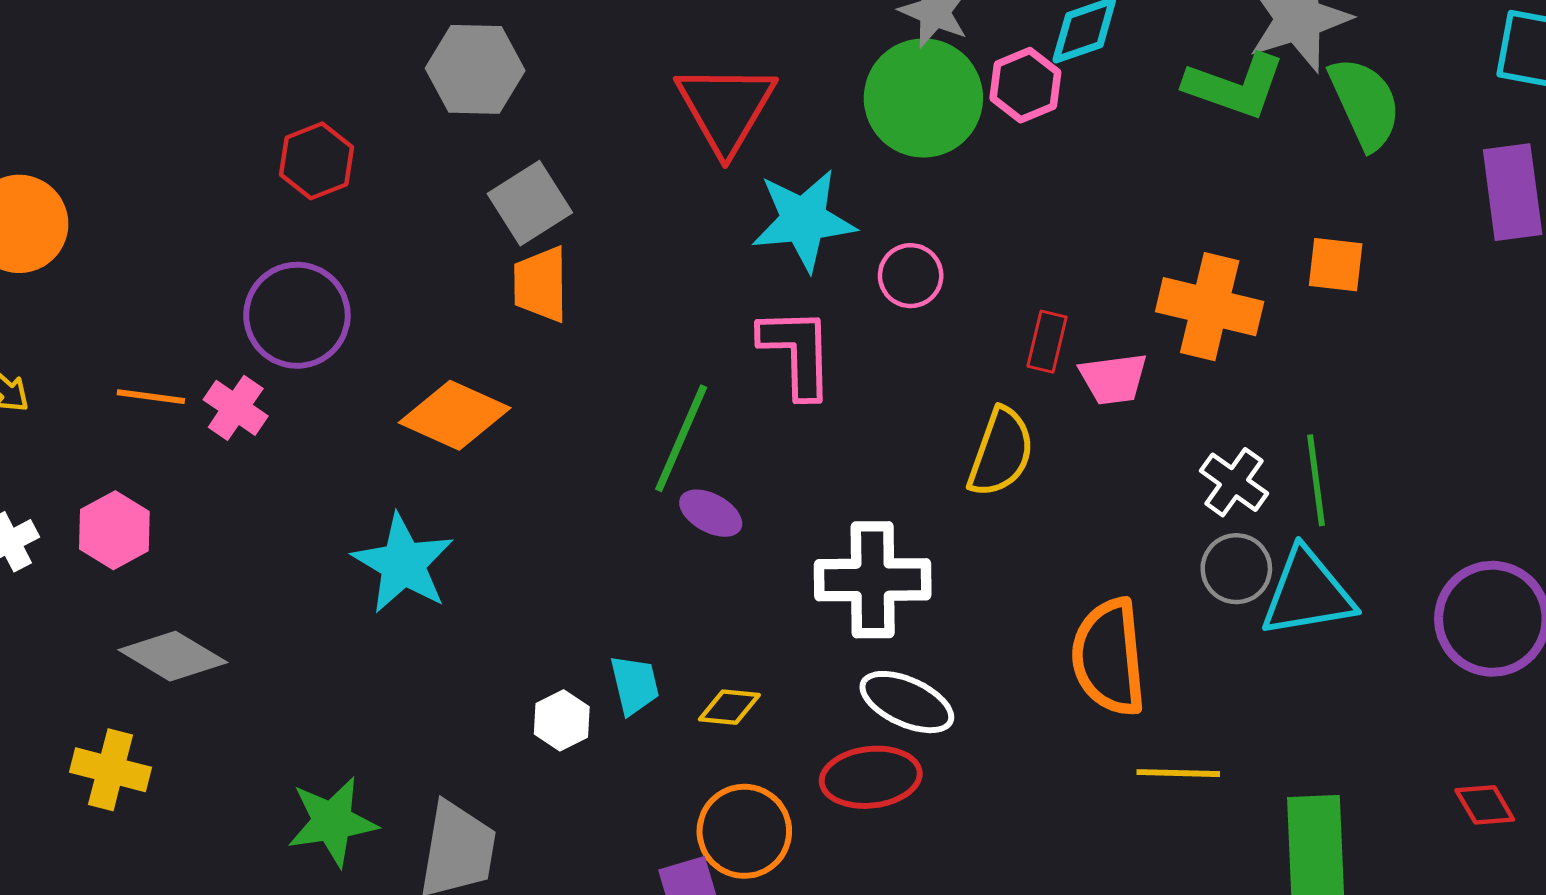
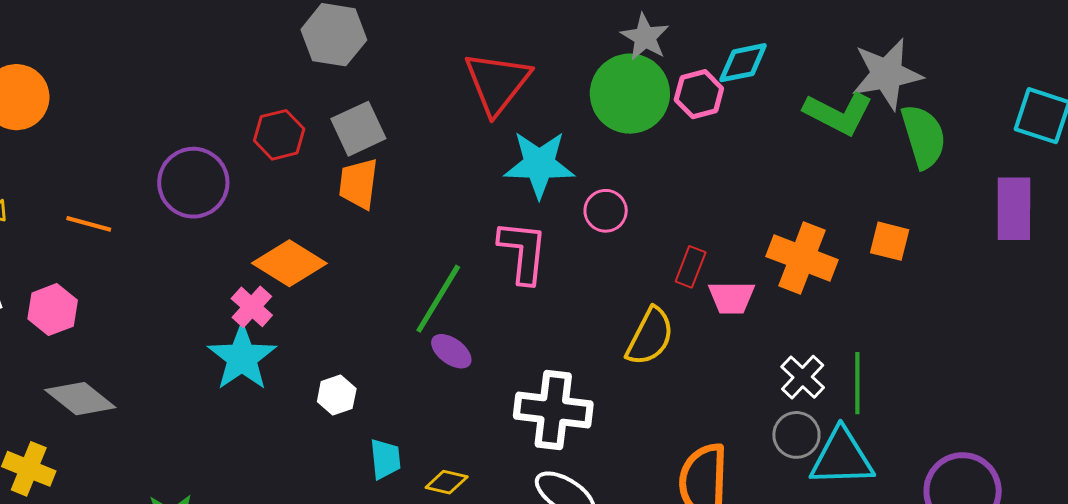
red hexagon: (317, 161) -> (279, 135), moved
pink cross: (236, 408) -> (252, 307), moved
white hexagon: (562, 720) -> (337, 395), moved

